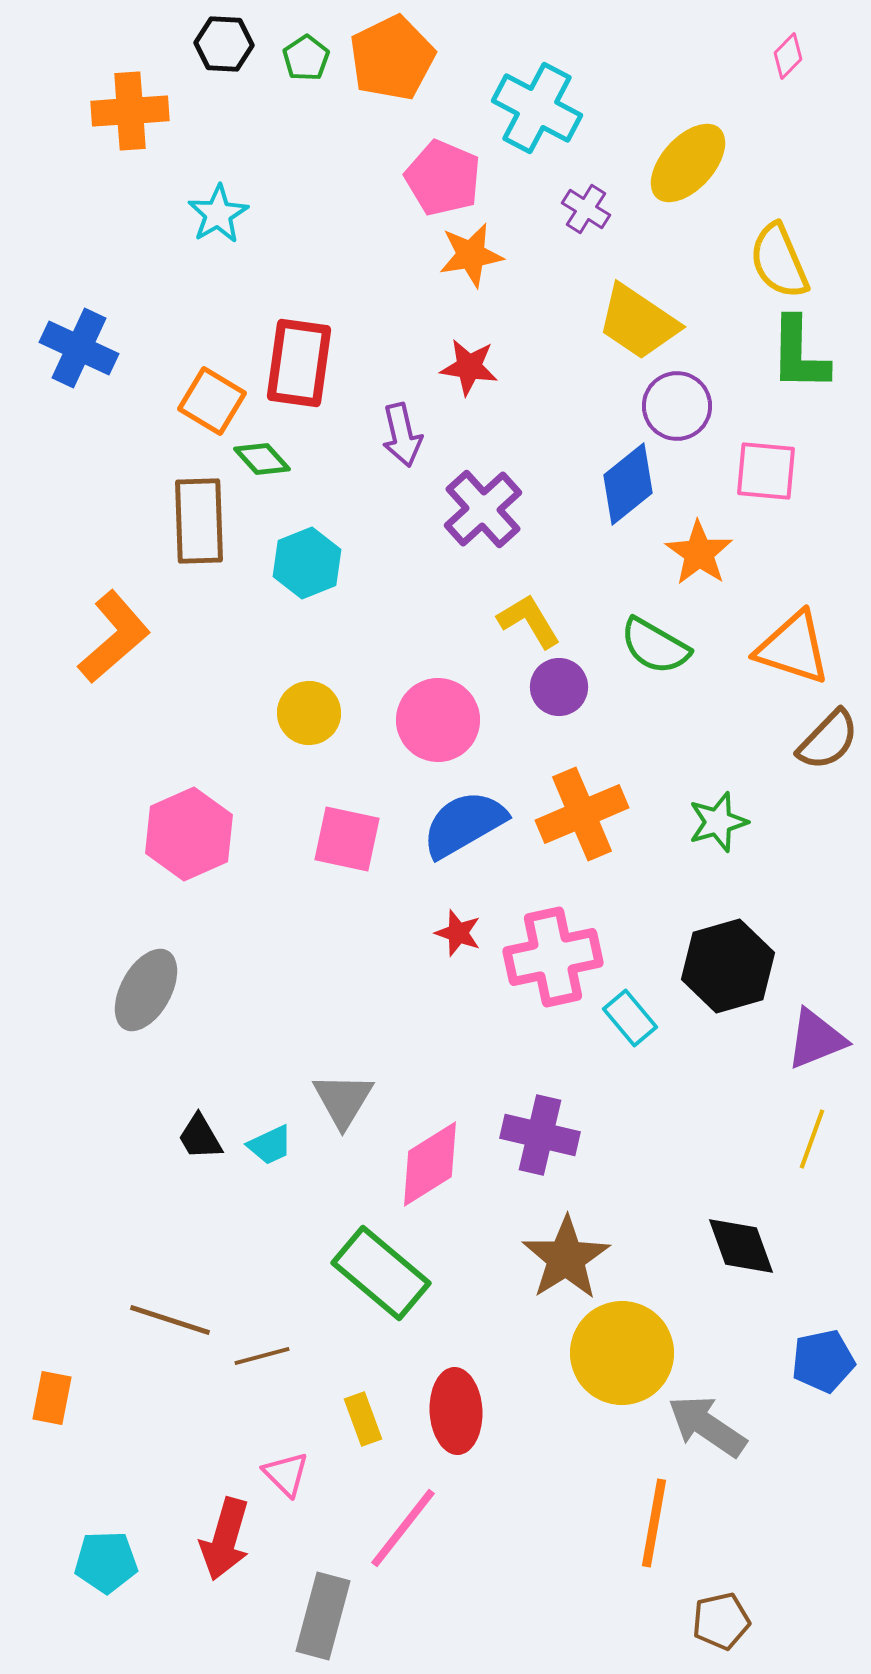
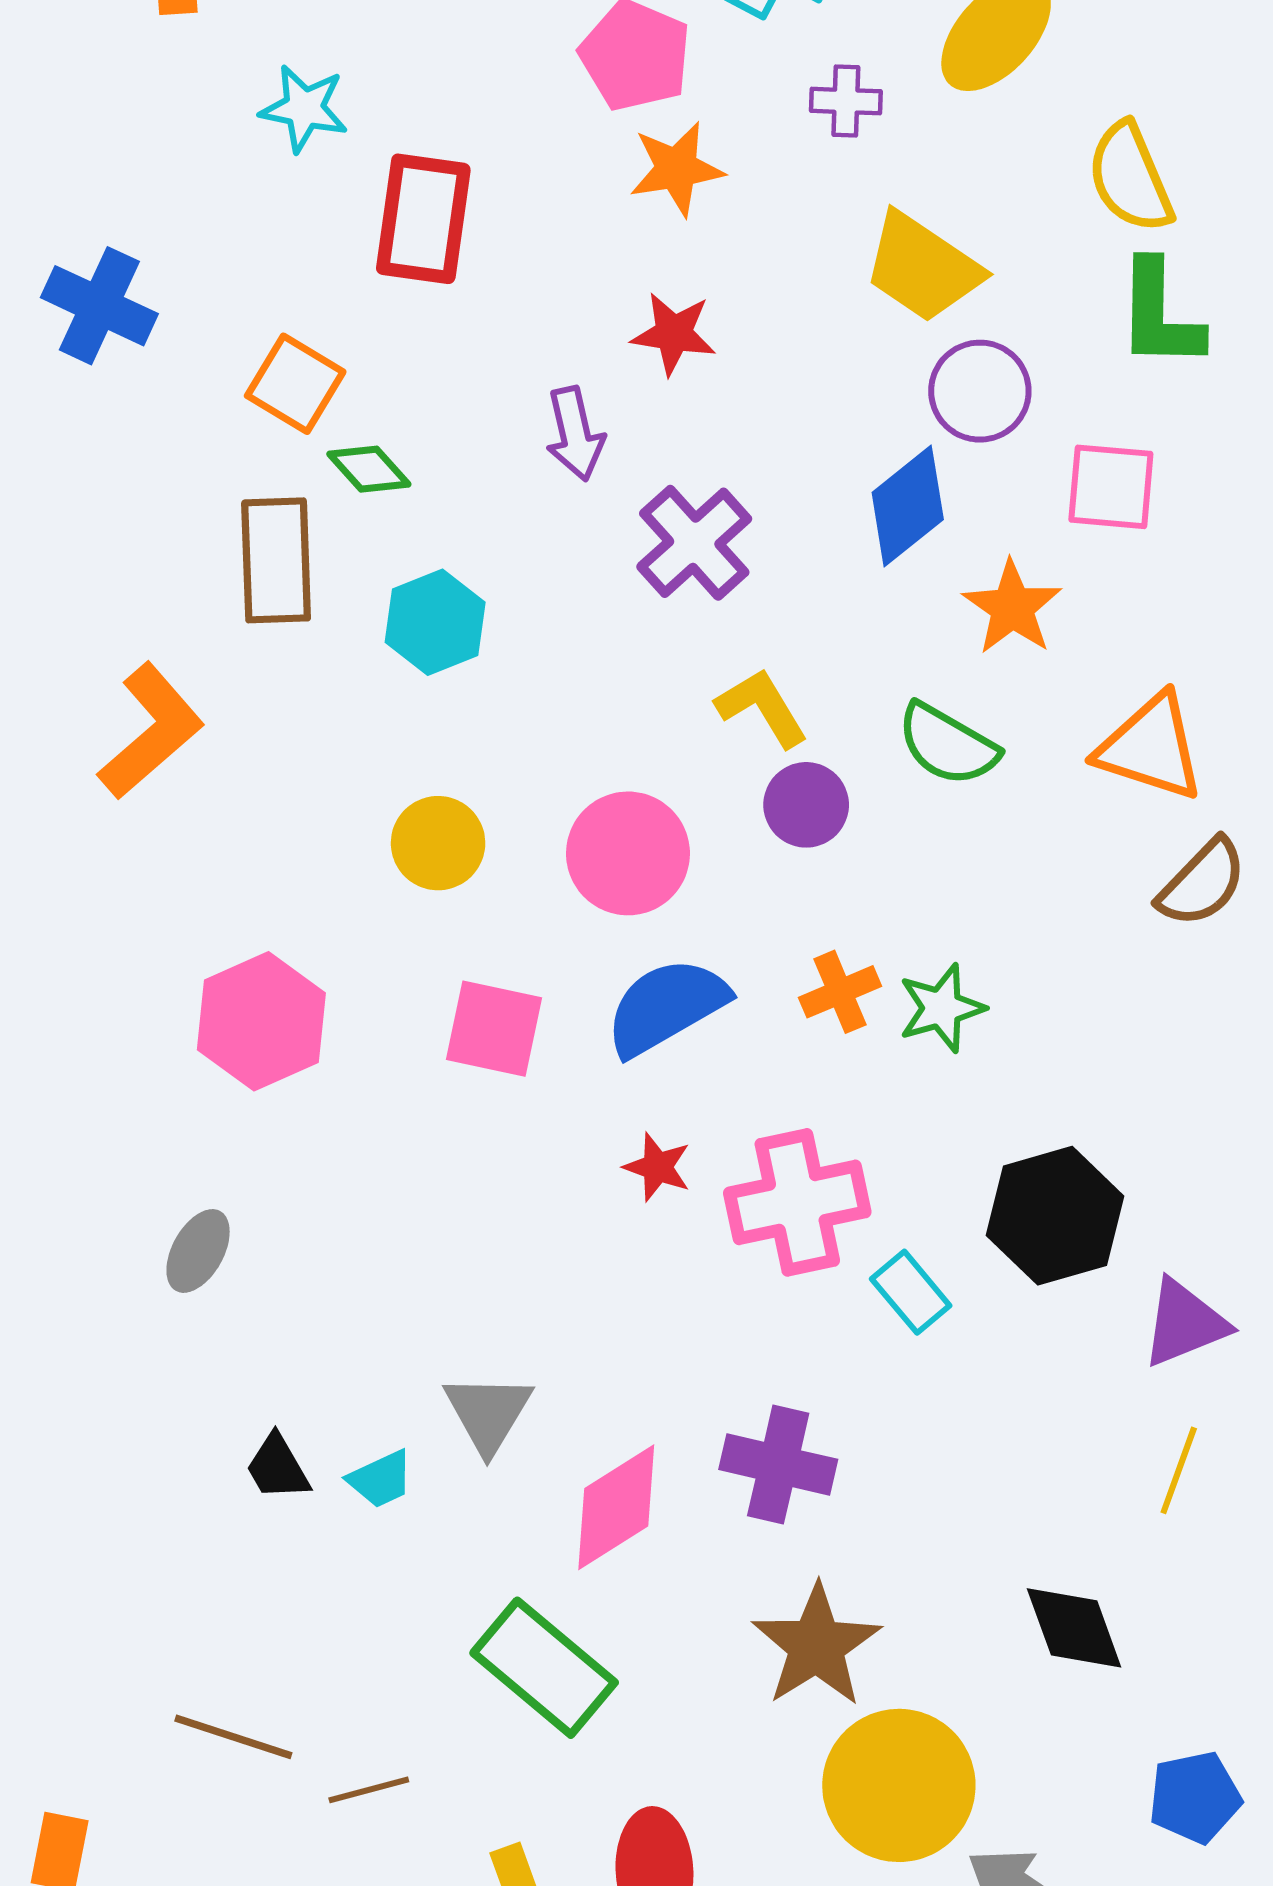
purple cross: (586, 209) -> (846, 101), turned -30
cyan star: (218, 214) -> (304, 108), turned -30
red rectangle: (299, 363) -> (423, 219), moved
orange cross: (582, 814) -> (840, 992), size x0.6
green star: (718, 822) -> (942, 1008), moved
gray ellipse: (146, 990) -> (198, 1251), size x0.7

